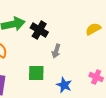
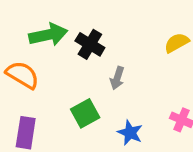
green square: (36, 73) -> (85, 113), turned -30

